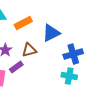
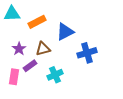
cyan cross: (69, 76) -> (55, 75), moved, turned -35

